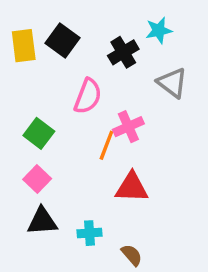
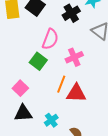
green square: (39, 133) -> (38, 61), moved
orange line: (106, 145) -> (61, 84), moved
cyan cross: (89, 233) -> (51, 120), turned -32

